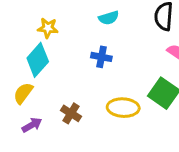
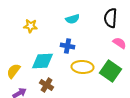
cyan diamond: (38, 60) -> (43, 61), moved, turned 45
yellow ellipse: (123, 108) -> (83, 67), moved

